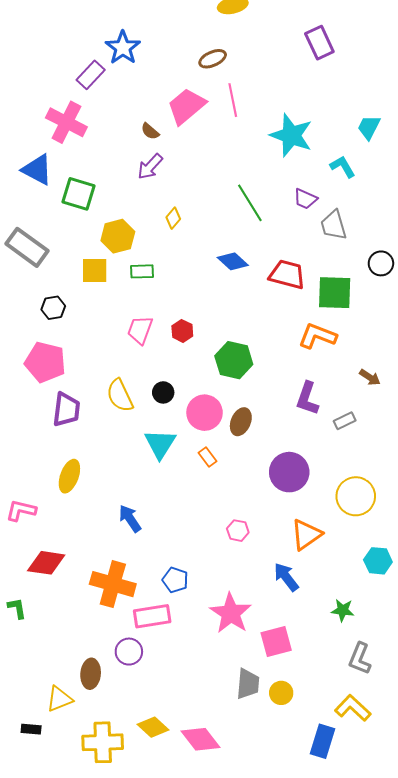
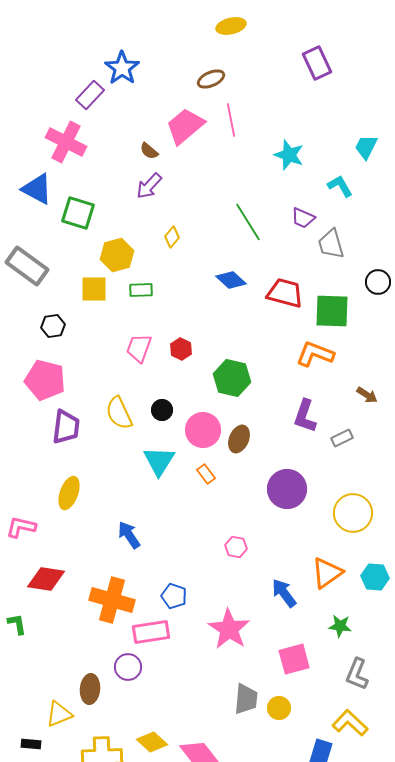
cyan star: (291, 135) -> (289, 155), size x0.7
orange triangle: (306, 535) -> (327, 573), moved
pink square: (276, 641) -> (294, 659), moved

